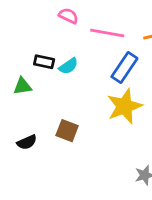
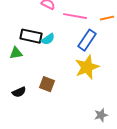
black rectangle: (44, 62) -> (31, 36), size x1.5

